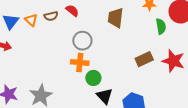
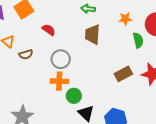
brown semicircle: (51, 16) -> (26, 54), moved

